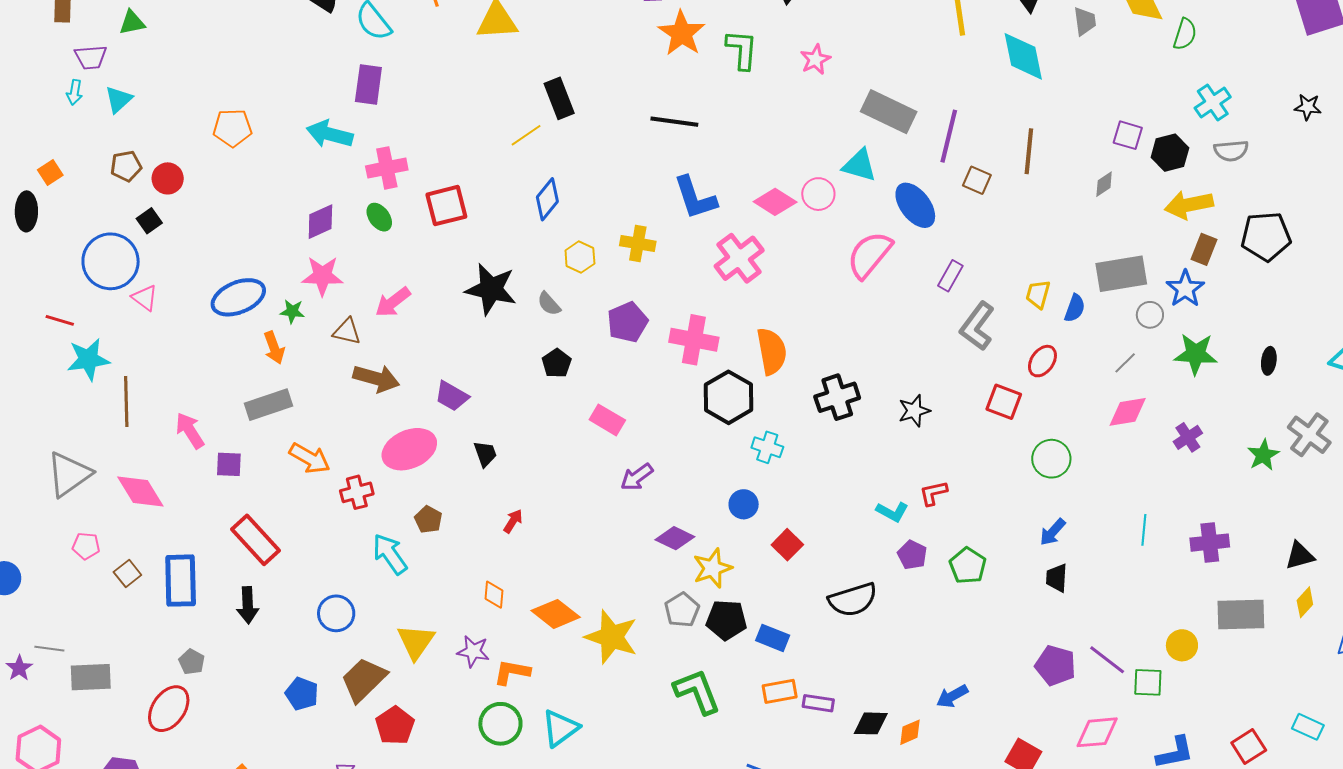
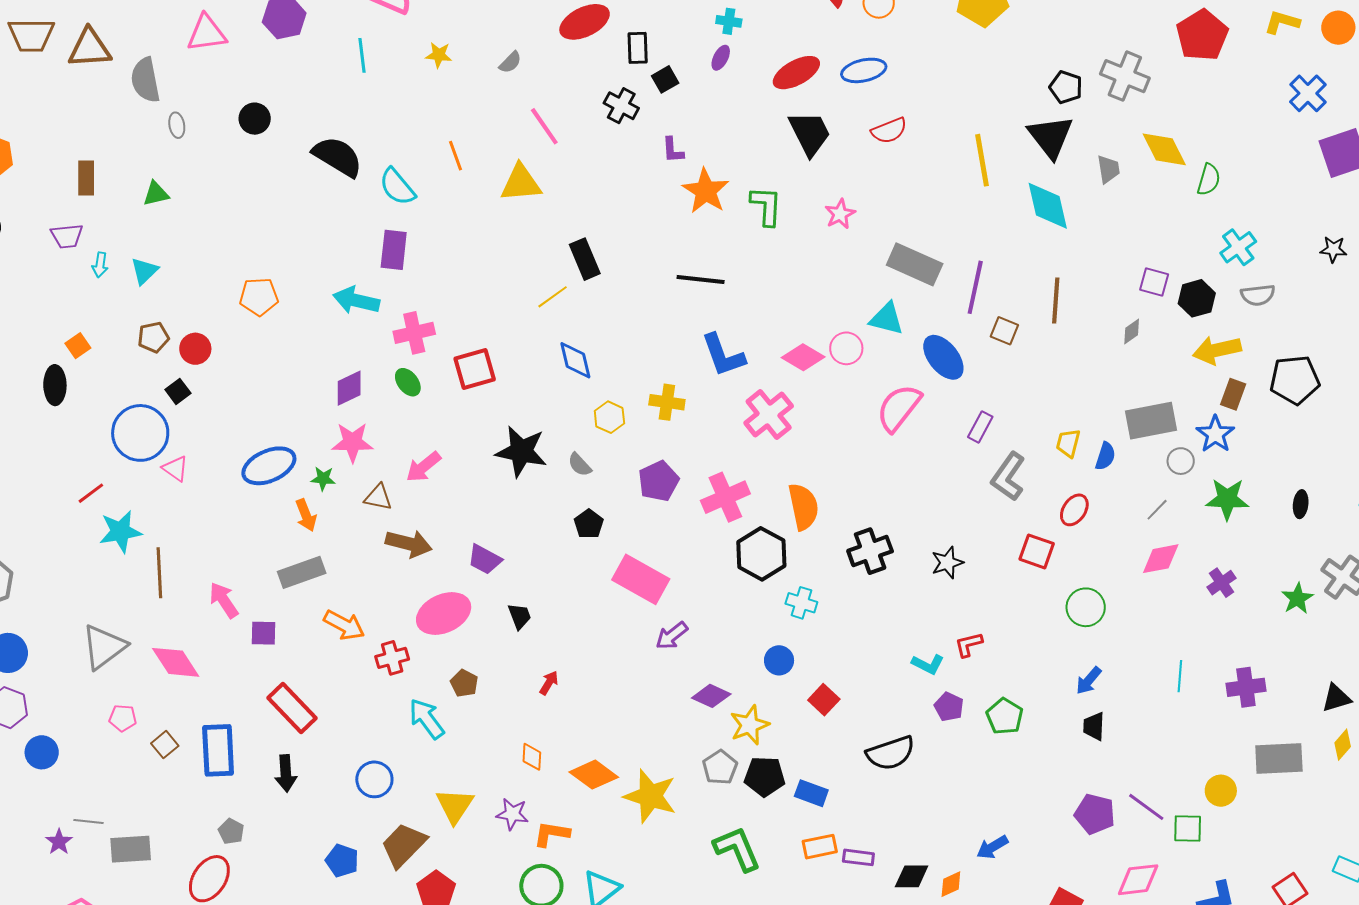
purple trapezoid: (91, 57) -> (67, 236), moved
blue diamond: (547, 199) -> (575, 360), turned -51
red line: (60, 320) -> (91, 493), turned -52
pink cross: (694, 340) -> (725, 497), turned -33
pink rectangle: (607, 420) -> (641, 579), size x1.6

